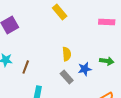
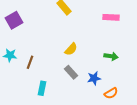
yellow semicircle: (67, 54) -> (71, 49), turned 48
blue star: (85, 69) -> (94, 78), moved

